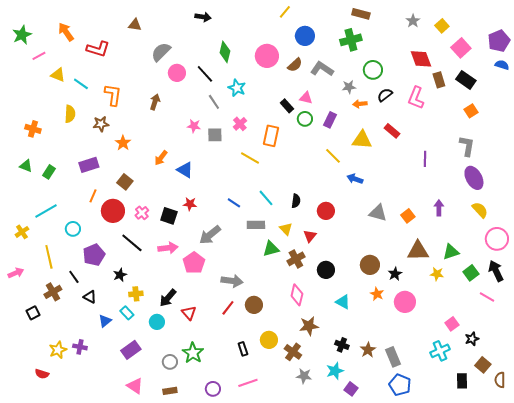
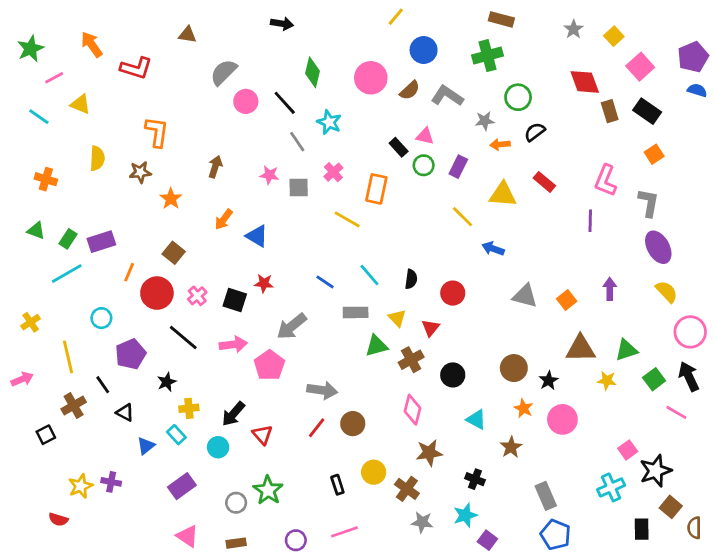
cyan line: (81, 84) -> (39, 117), moved
pink L-shape: (416, 98) -> (606, 181), moved
brown arrow: (155, 102) -> (215, 167), moved
purple rectangle: (89, 165) -> (101, 242), moved
cyan line: (46, 211) -> (67, 274), moved
black star: (472, 339) -> (656, 471), size x1.6
brown star: (368, 350) -> (511, 447), moved

